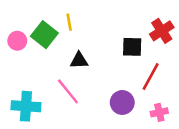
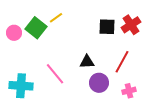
yellow line: (69, 22) -> (56, 18), turned 64
black square: (132, 47) -> (107, 27), moved
black triangle: (79, 60) -> (87, 62), moved

